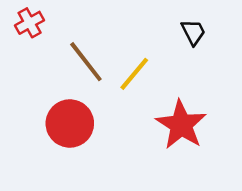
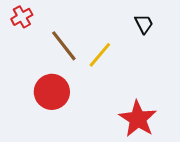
red star: (181, 125) -> (138, 119), moved

